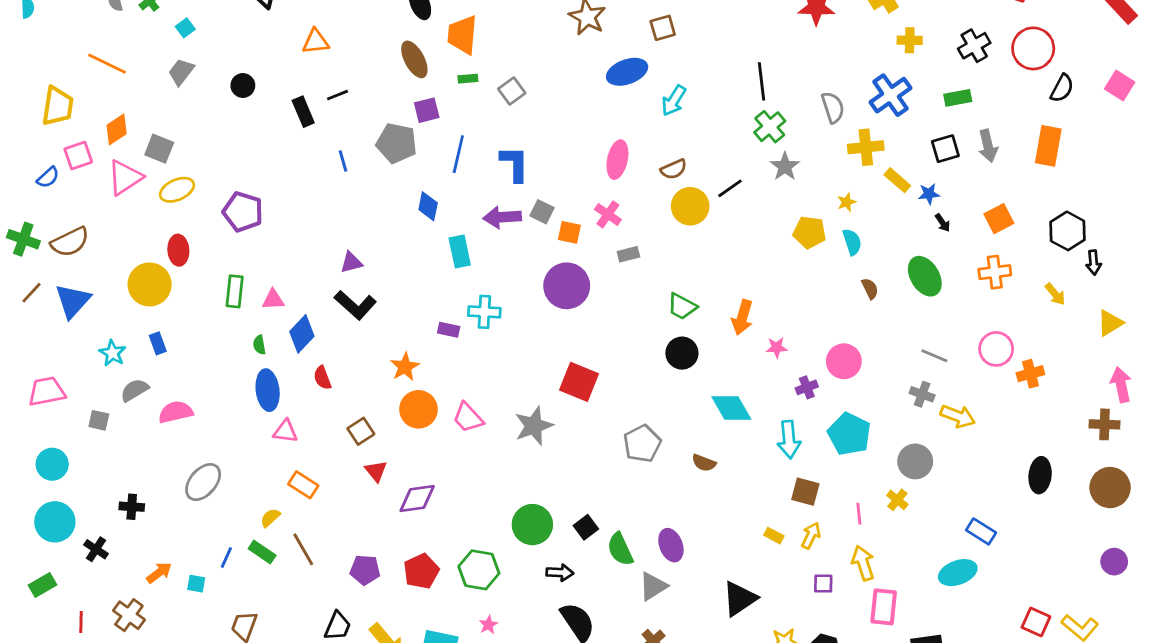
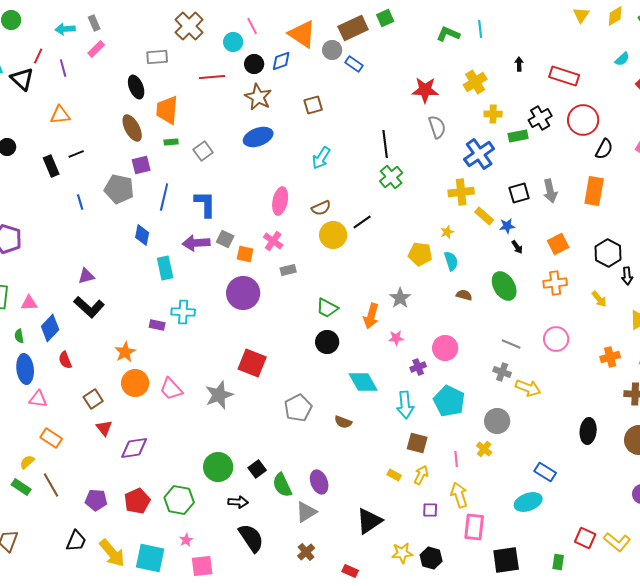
blue ellipse: (627, 72) -> (258, 137), moved
green rectangle: (958, 98) -> (518, 136), moved
gray semicircle: (833, 107) -> (437, 127), moved
gray star: (785, 166) -> (400, 298), moved
brown semicircle: (870, 289) -> (464, 295), turned -49
orange cross: (1030, 374) -> (610, 357), moved

